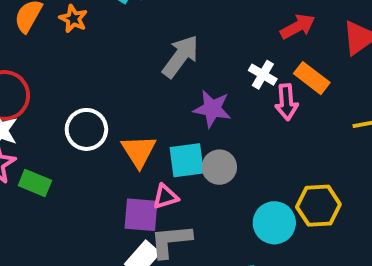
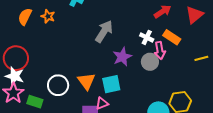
purple star: (212, 109) -> (122, 57), turned -30
white circle: (86, 129) -> (58, 85), moved
gray circle: (219, 167) -> (150, 62), moved

